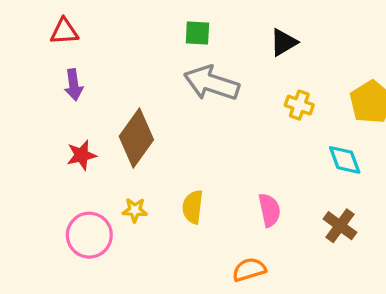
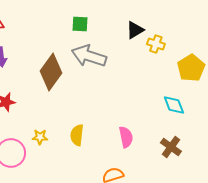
yellow cross: (299, 105) -> (156, 44), moved
brown diamond: (136, 138) -> (51, 72), moved

